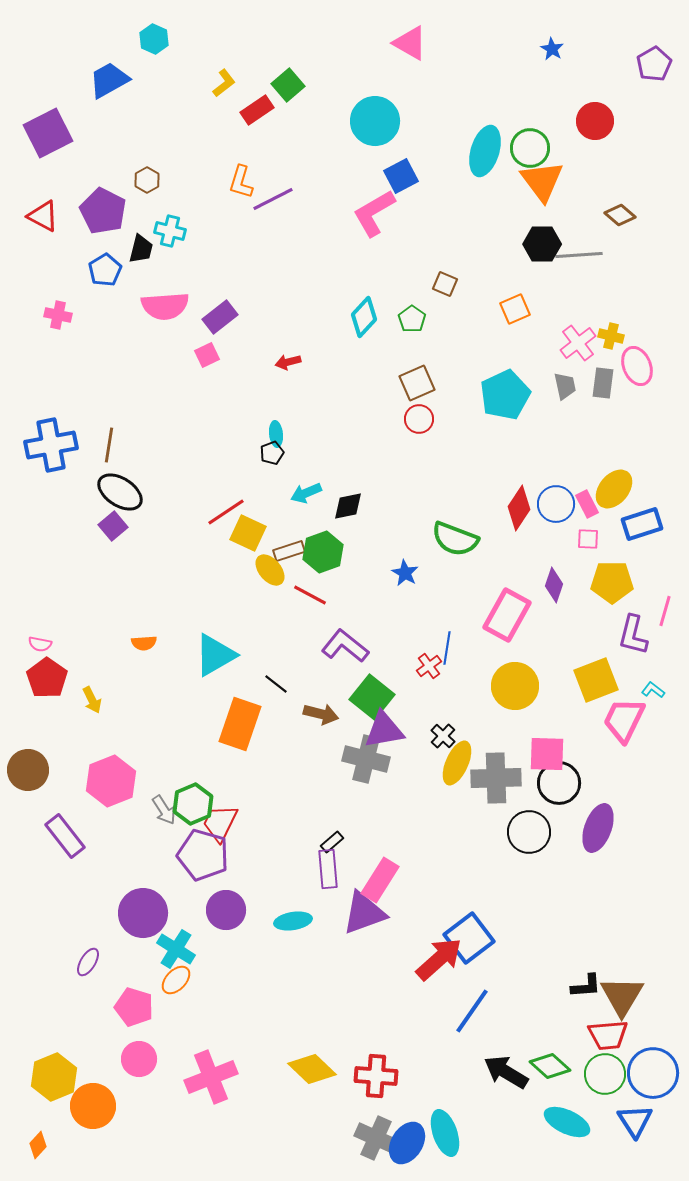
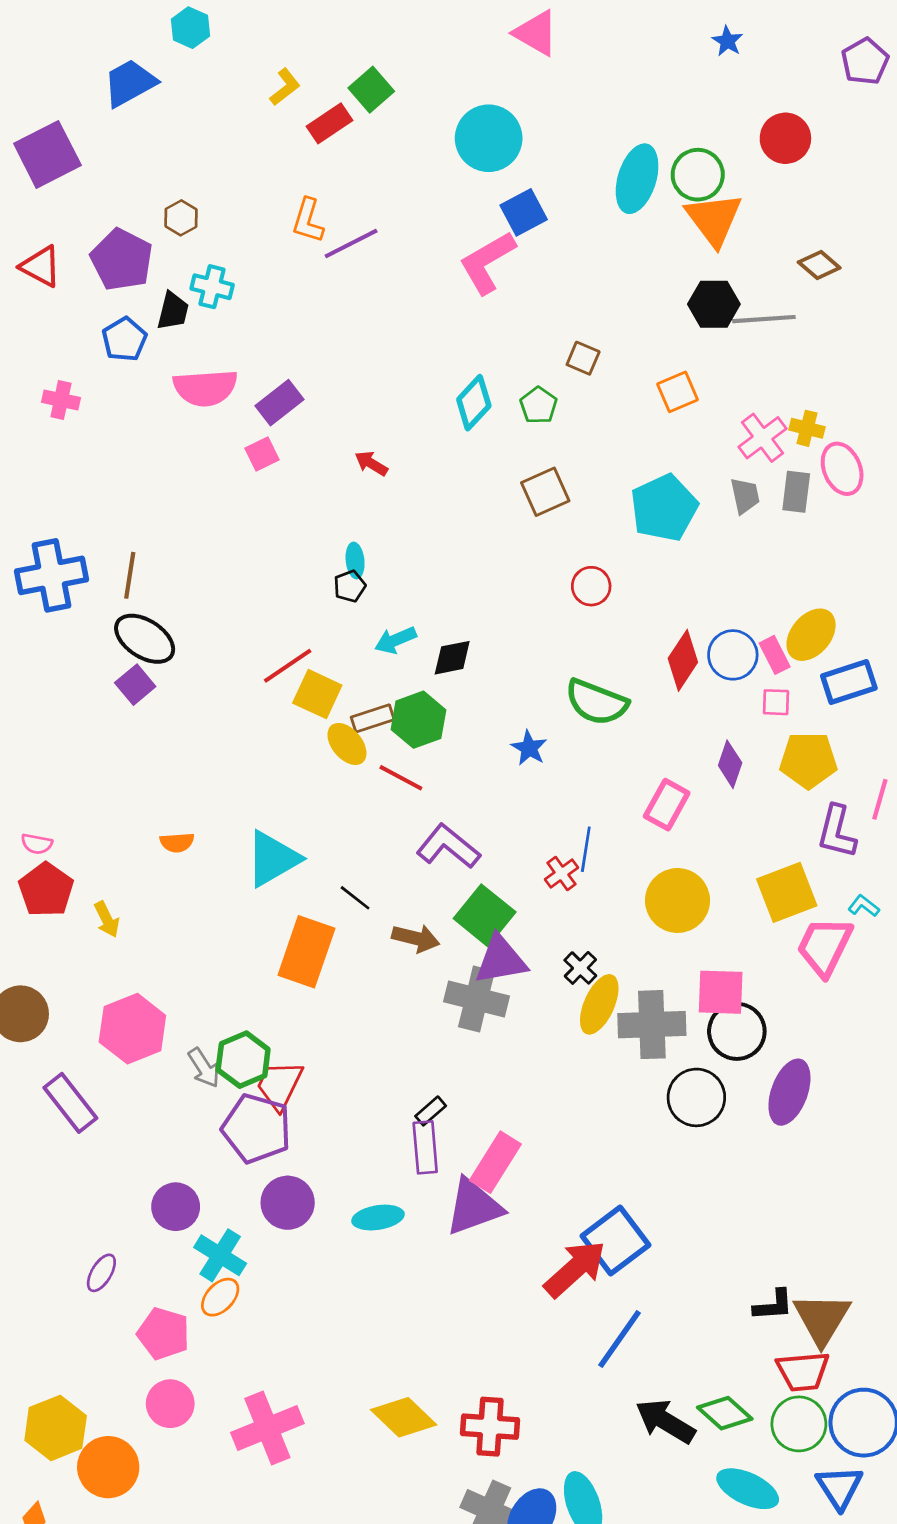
red arrow: (288, 362) -> (371, 463), turned 45
red circle: (419, 419) -> (591, 586), moved
pink rectangle: (507, 615) -> (667, 805), size x0.7
purple circle: (143, 913) -> (176, 1207), size x0.7

